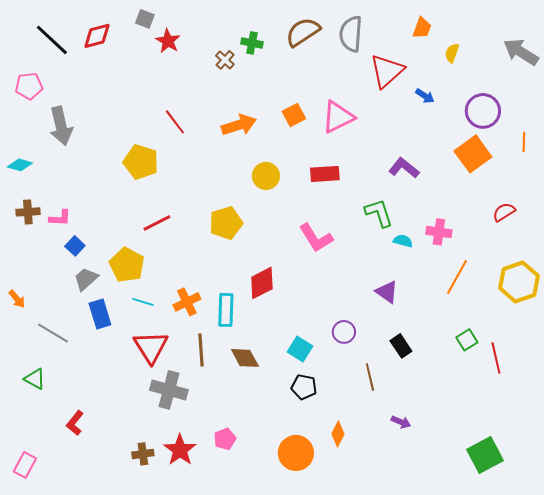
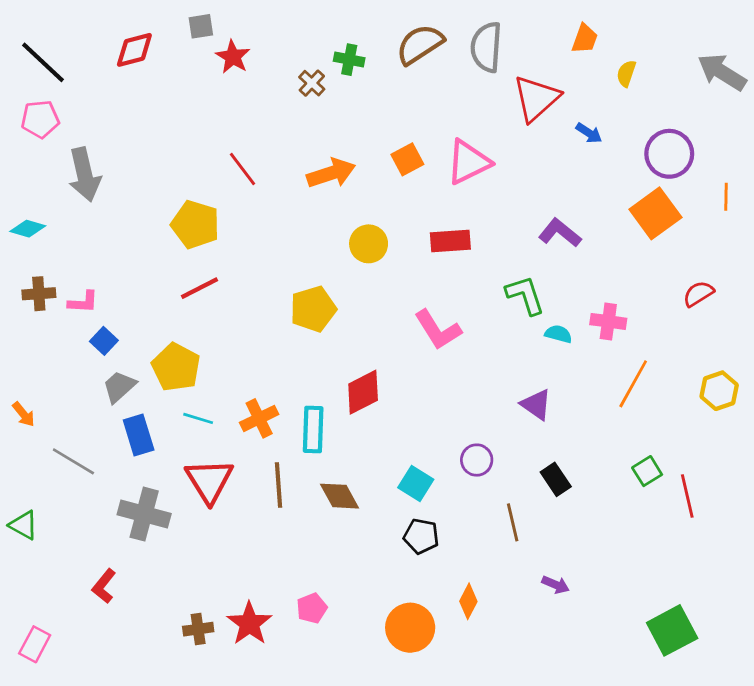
gray square: (145, 19) -> (201, 26), turned -30
black line: (52, 40) -> (43, 62), moved
red line: (157, 223) -> (200, 288), moved
yellow hexagon: (519, 282) -> (719, 391), size x0.7
green triangle: (35, 379) -> (24, 525), moved
gray cross: (169, 390) -> (144, 514), moved

